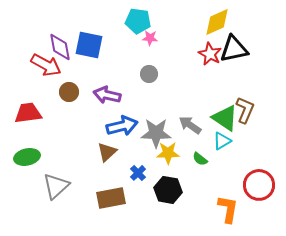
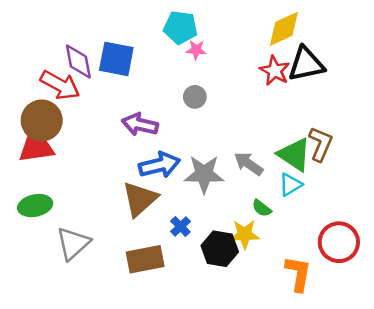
brown circle: (69, 92) -> (42, 120), moved, size x1.6
brown triangle: (107, 152) -> (140, 199), size x1.4
yellow star: (168, 153) -> (245, 234), moved

